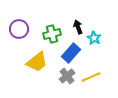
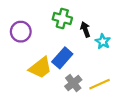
green cross: (52, 34) -> (62, 19), moved, turned 30
blue rectangle: (71, 53) -> (62, 58), moved

